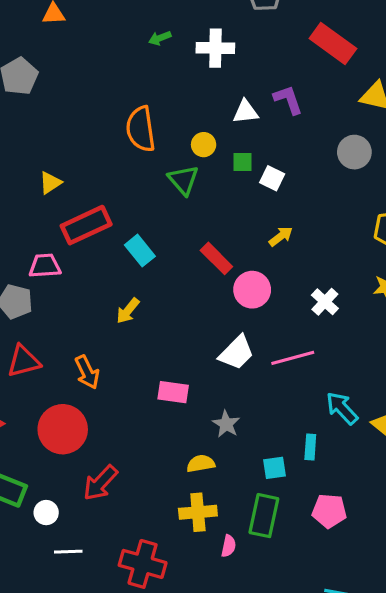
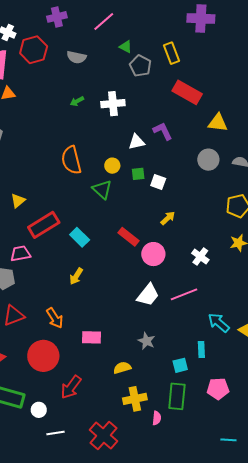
pink rectangle: (173, 392) -> (92, 337), moved
yellow semicircle: (201, 464) -> (122, 368), moved
red cross: (143, 564) -> (103, 436), turned 32

